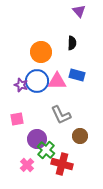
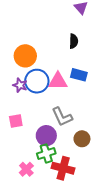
orange circle: (41, 52) -> (25, 56), moved
purple circle: (37, 139) -> (46, 136), moved
green cross: (46, 150) -> (46, 154), turned 30

